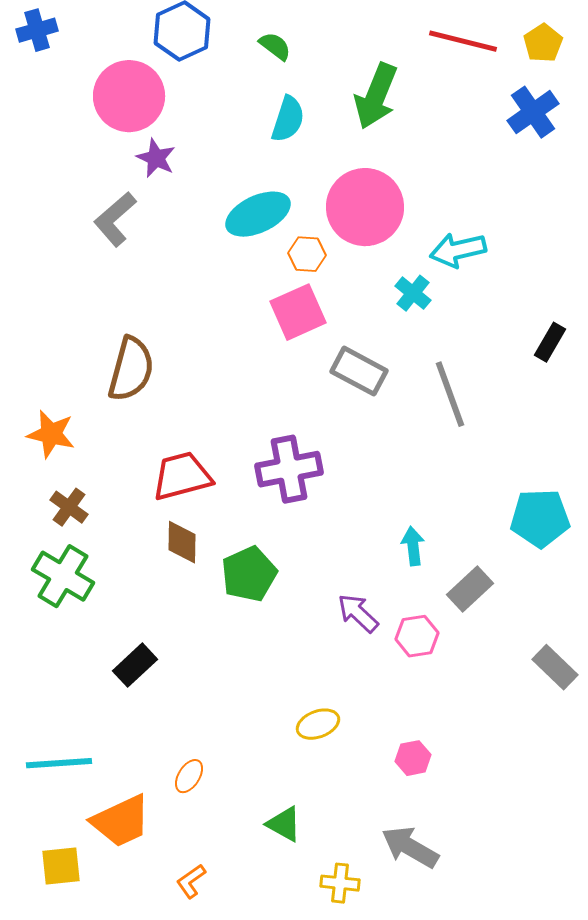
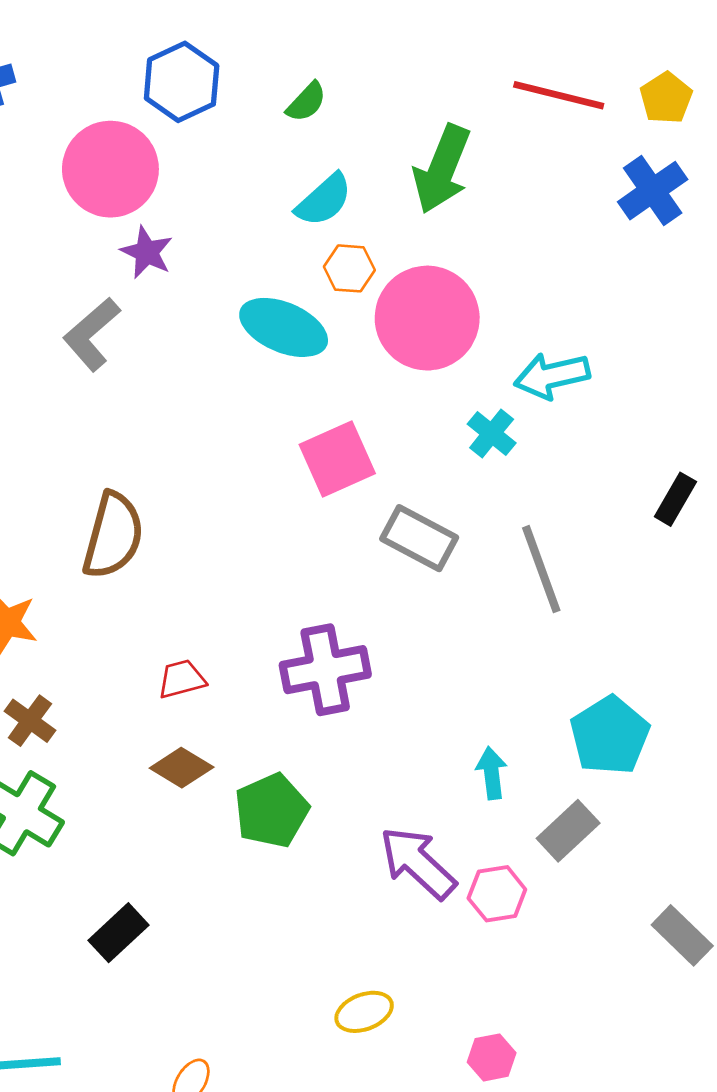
green semicircle: (275, 46) -> (306, 102), turned 96
cyan semicircle: (288, 119) -> (324, 200), turned 30
cyan ellipse: (258, 214) -> (284, 327), turned 48
orange hexagon: (307, 254) -> (349, 268), moved
red trapezoid: (182, 476) -> (182, 679), size x0.6
cyan pentagon: (540, 518) -> (610, 735), moved, turned -30
brown diamond: (182, 542) -> (182, 768), turned -60
purple arrow: (358, 613) -> (418, 863), size x1.4

